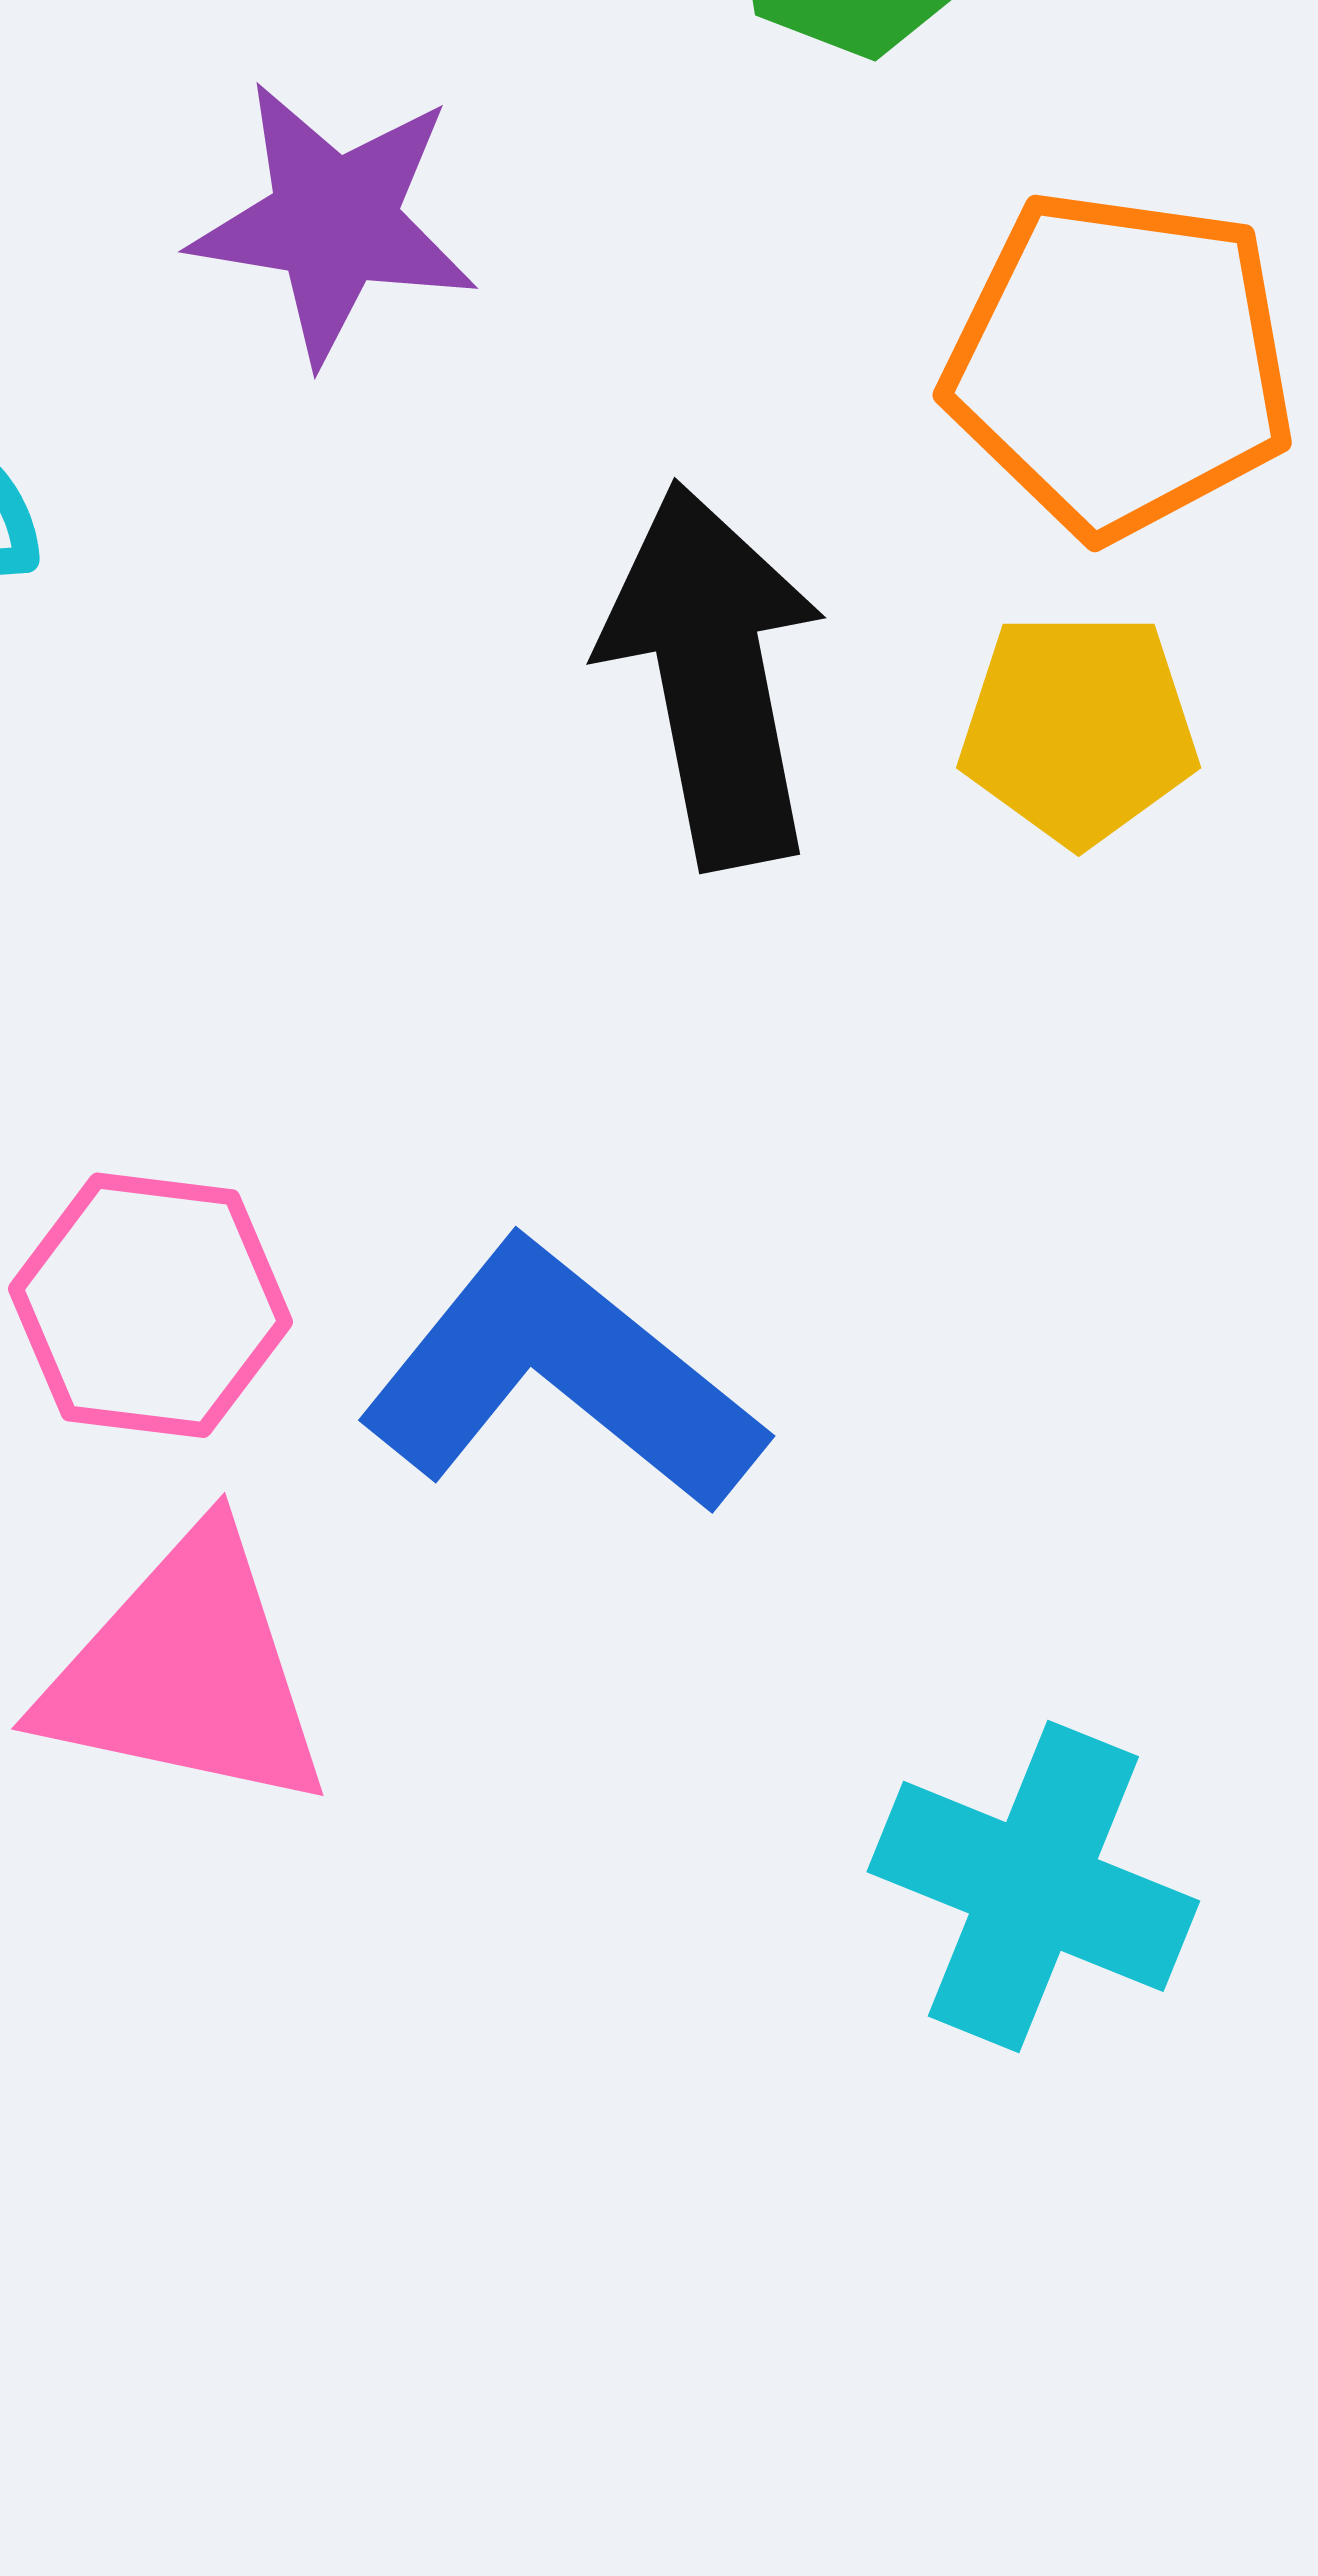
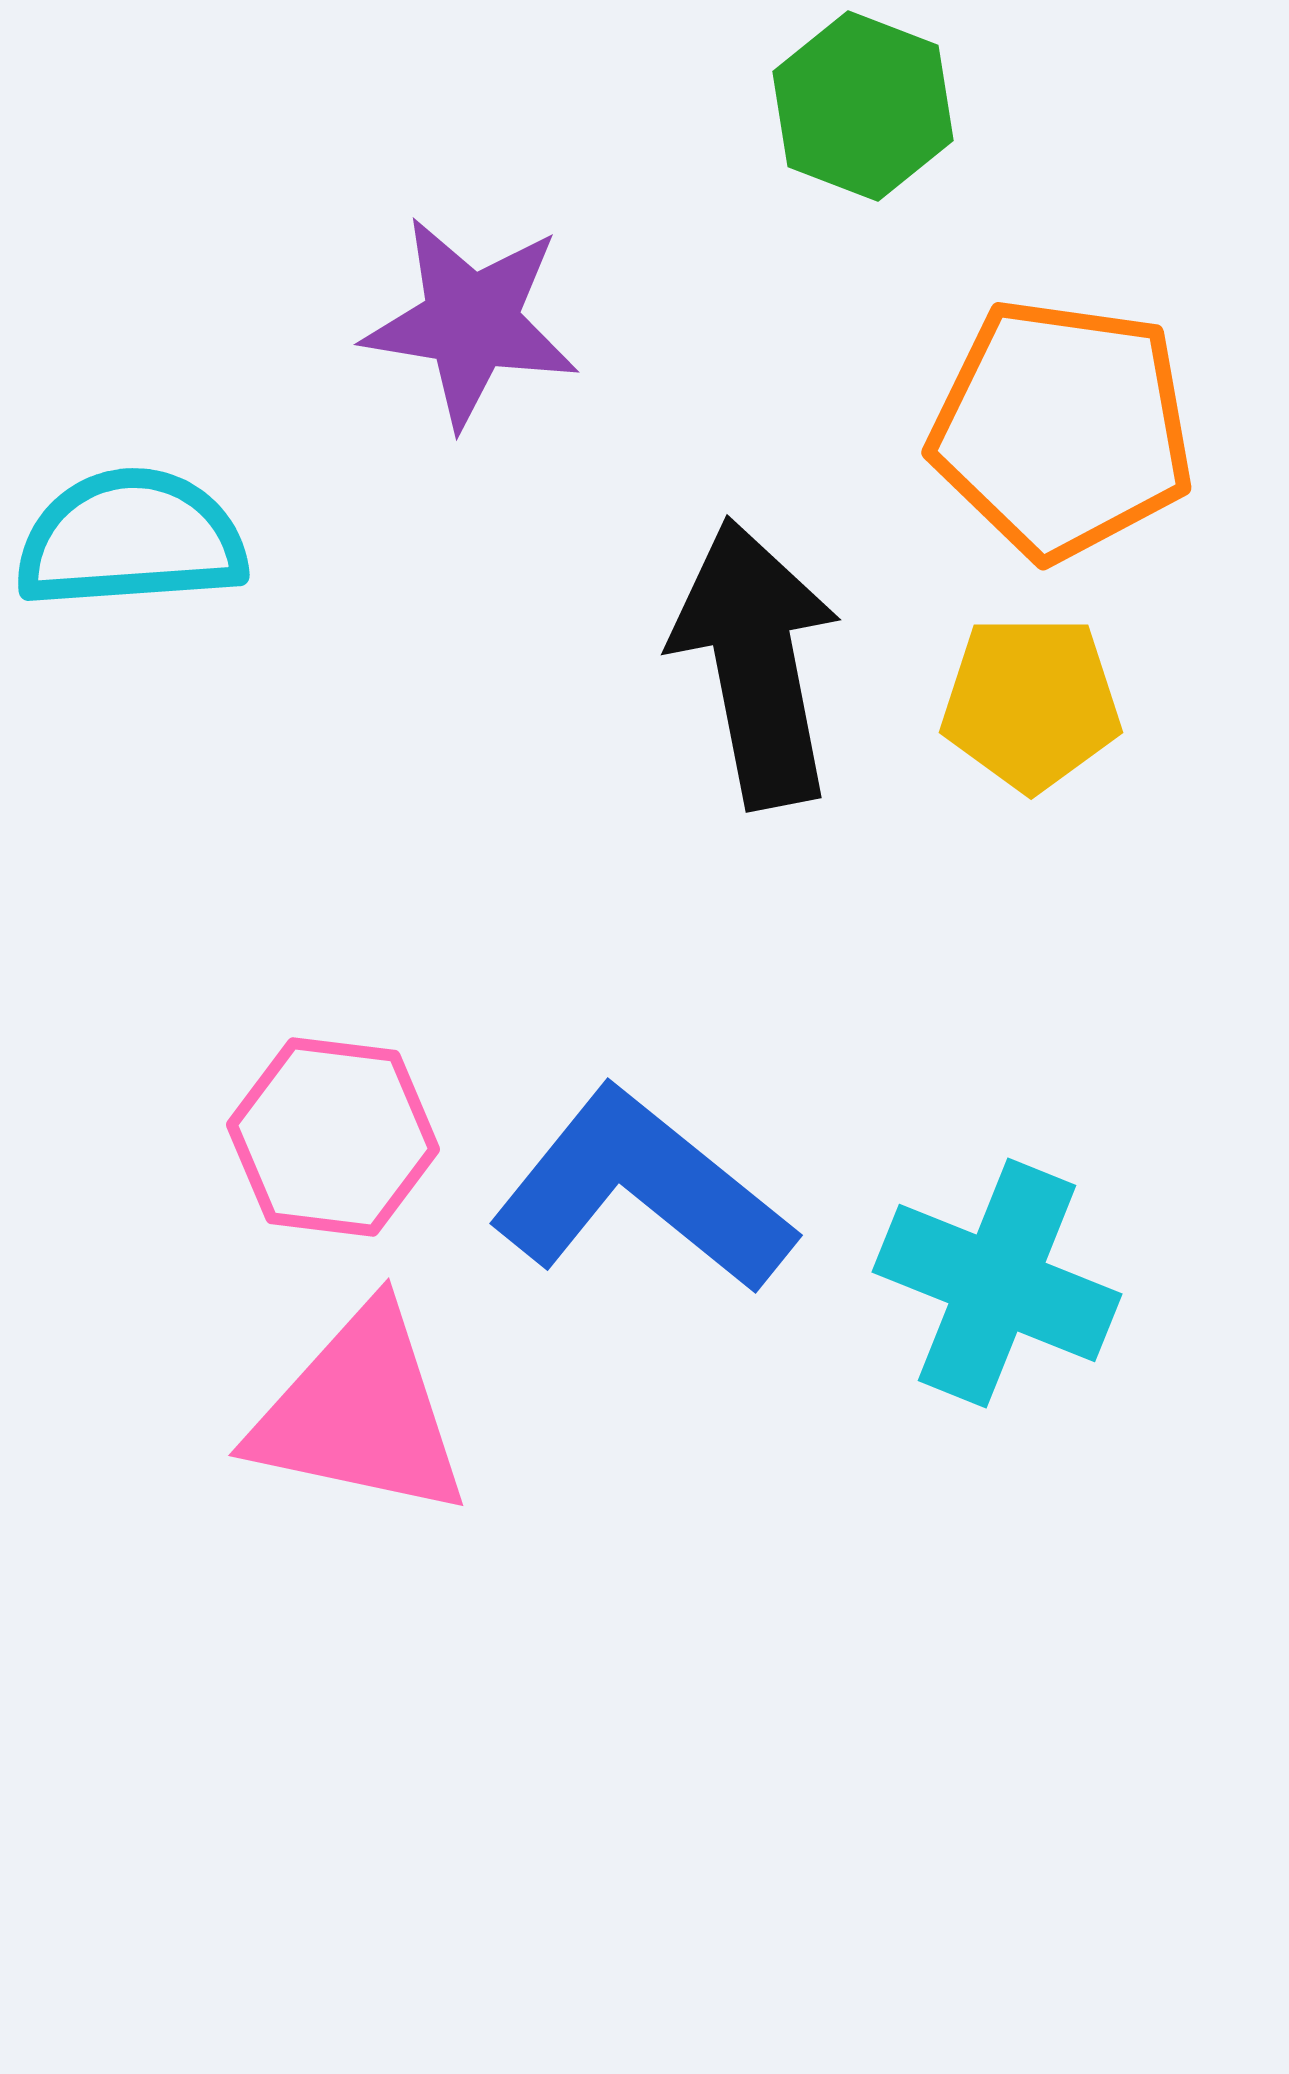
cyan cross: (1033, 1886) -> (997, 1283), moved

